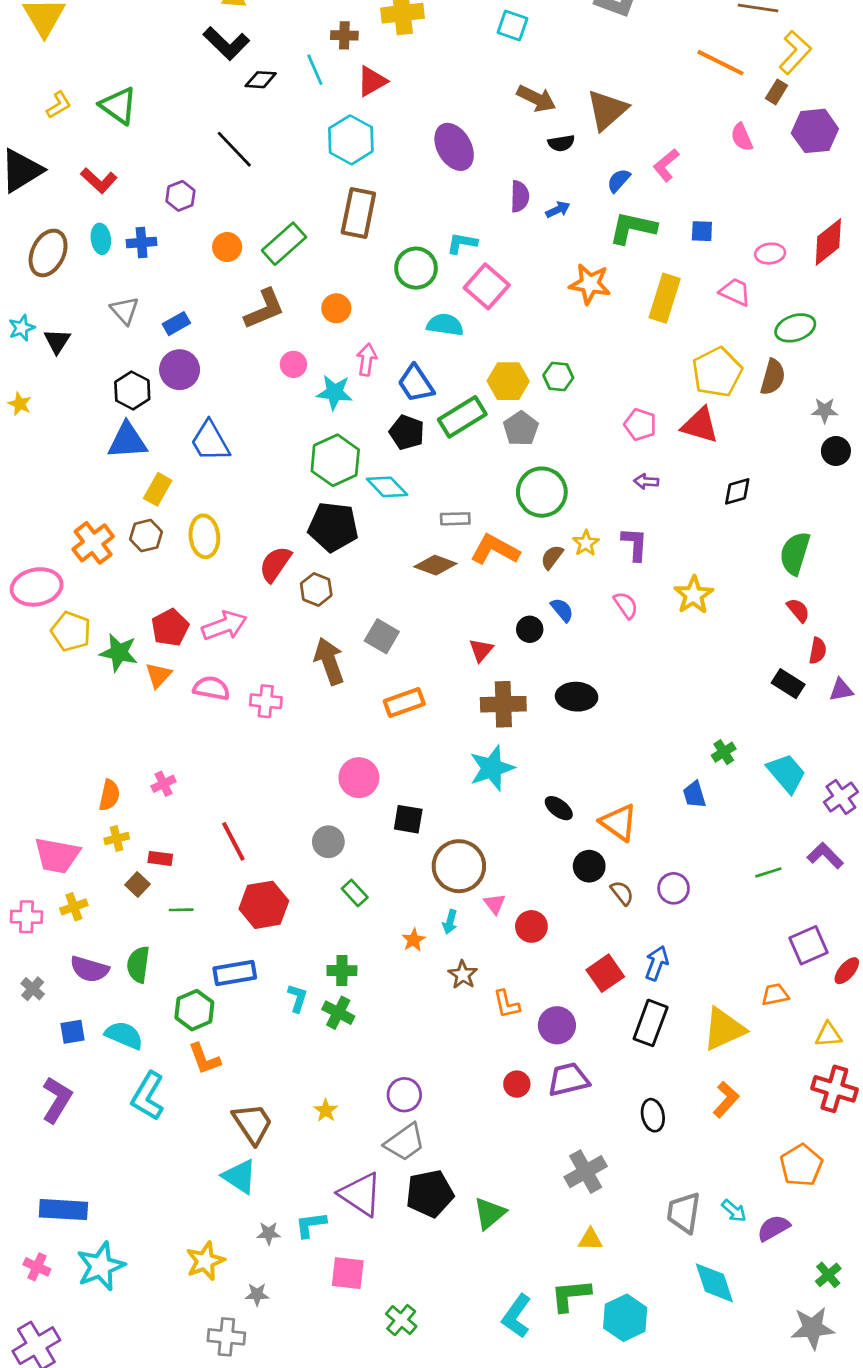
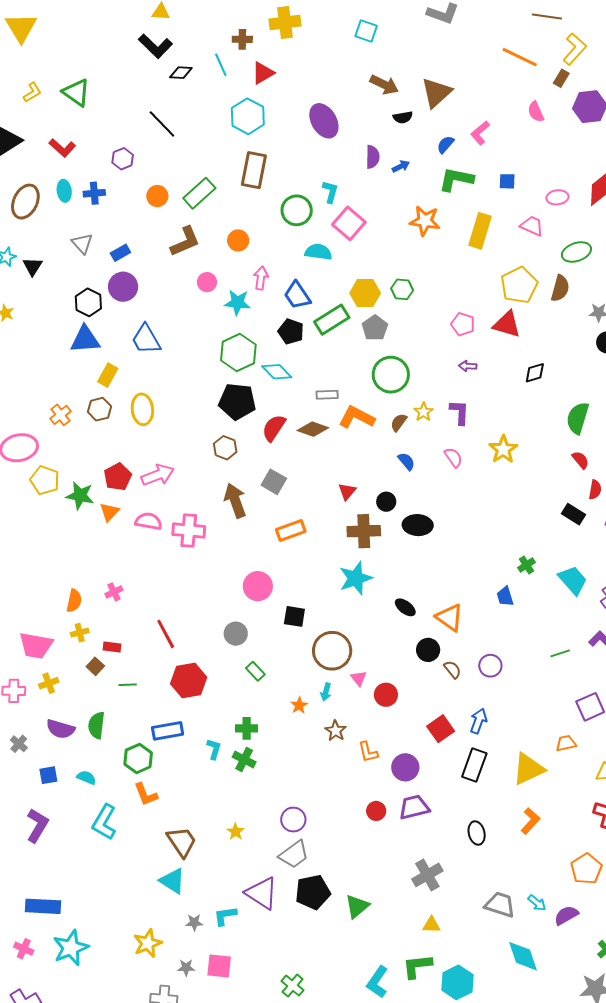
cyan L-shape: (462, 243) -> (330, 192), turned 95
orange cross: (93, 543) -> (61, 415), size x0.7
red semicircle: (275, 564) -> (274, 428), moved
black circle: (530, 629) -> (386, 502), moved
pink cross: (266, 701) -> (189, 530), size x1.4
cyan semicircle: (124, 1035) -> (86, 777), size x0.7
gray trapezoid: (684, 1213) -> (500, 905), turned 100
pink square: (348, 1273) -> (219, 966), moved

